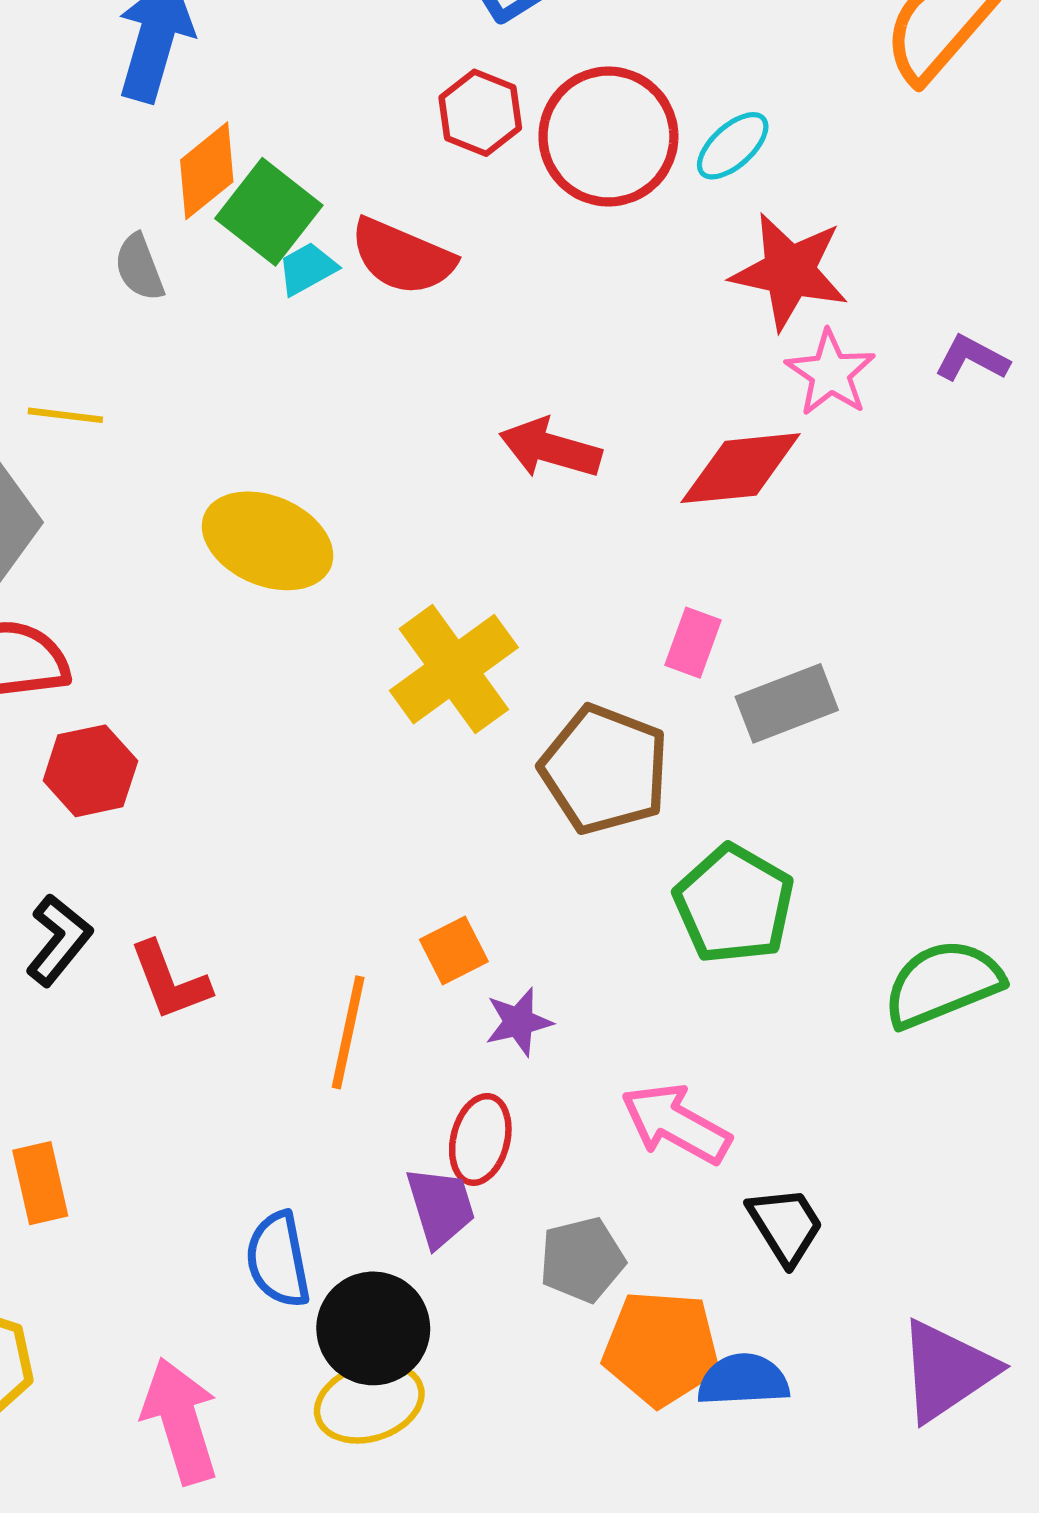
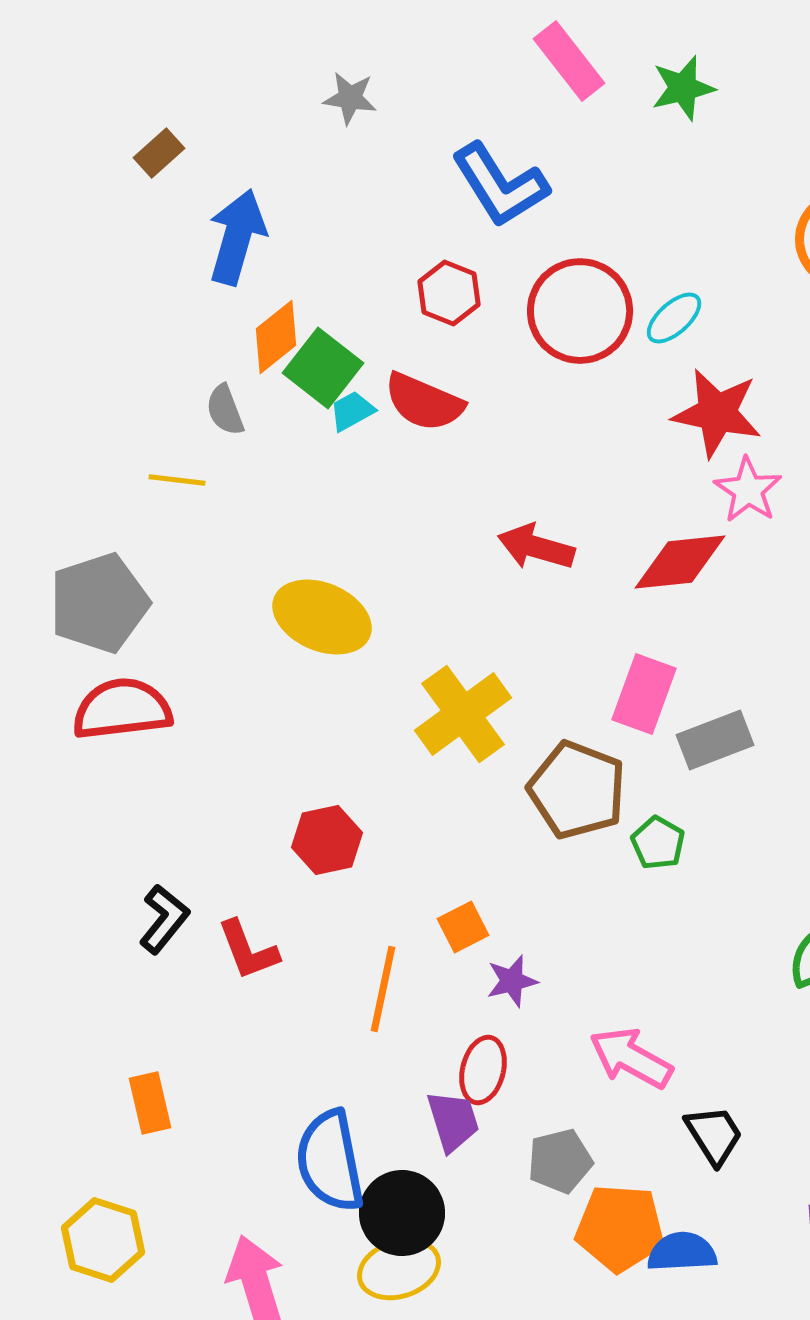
red hexagon: (480, 113) -> (449, 293), moved
yellow line: (65, 415) -> (177, 480), moved
pink rectangle: (693, 643) -> (644, 694), size x1.5
red hexagon: (90, 771) -> (327, 840), moved
green pentagon: (734, 904) -> (658, 843), moved, size x0.6
blue semicircle: (278, 1260) -> (330, 1161), size x1.4

